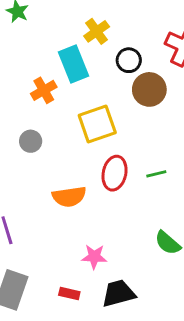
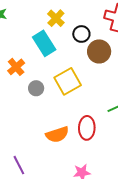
orange cross: (44, 90) -> (16, 67), moved
gray circle: (31, 141) -> (36, 88), moved
red ellipse: (115, 173) -> (87, 128), moved

